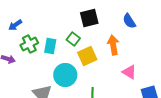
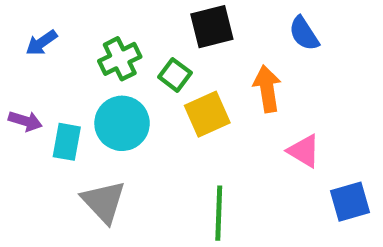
green cross: (29, 44) -> (120, 59), moved
cyan rectangle: (50, 46) -> (67, 142), moved
cyan circle: (65, 75) -> (122, 123), moved

